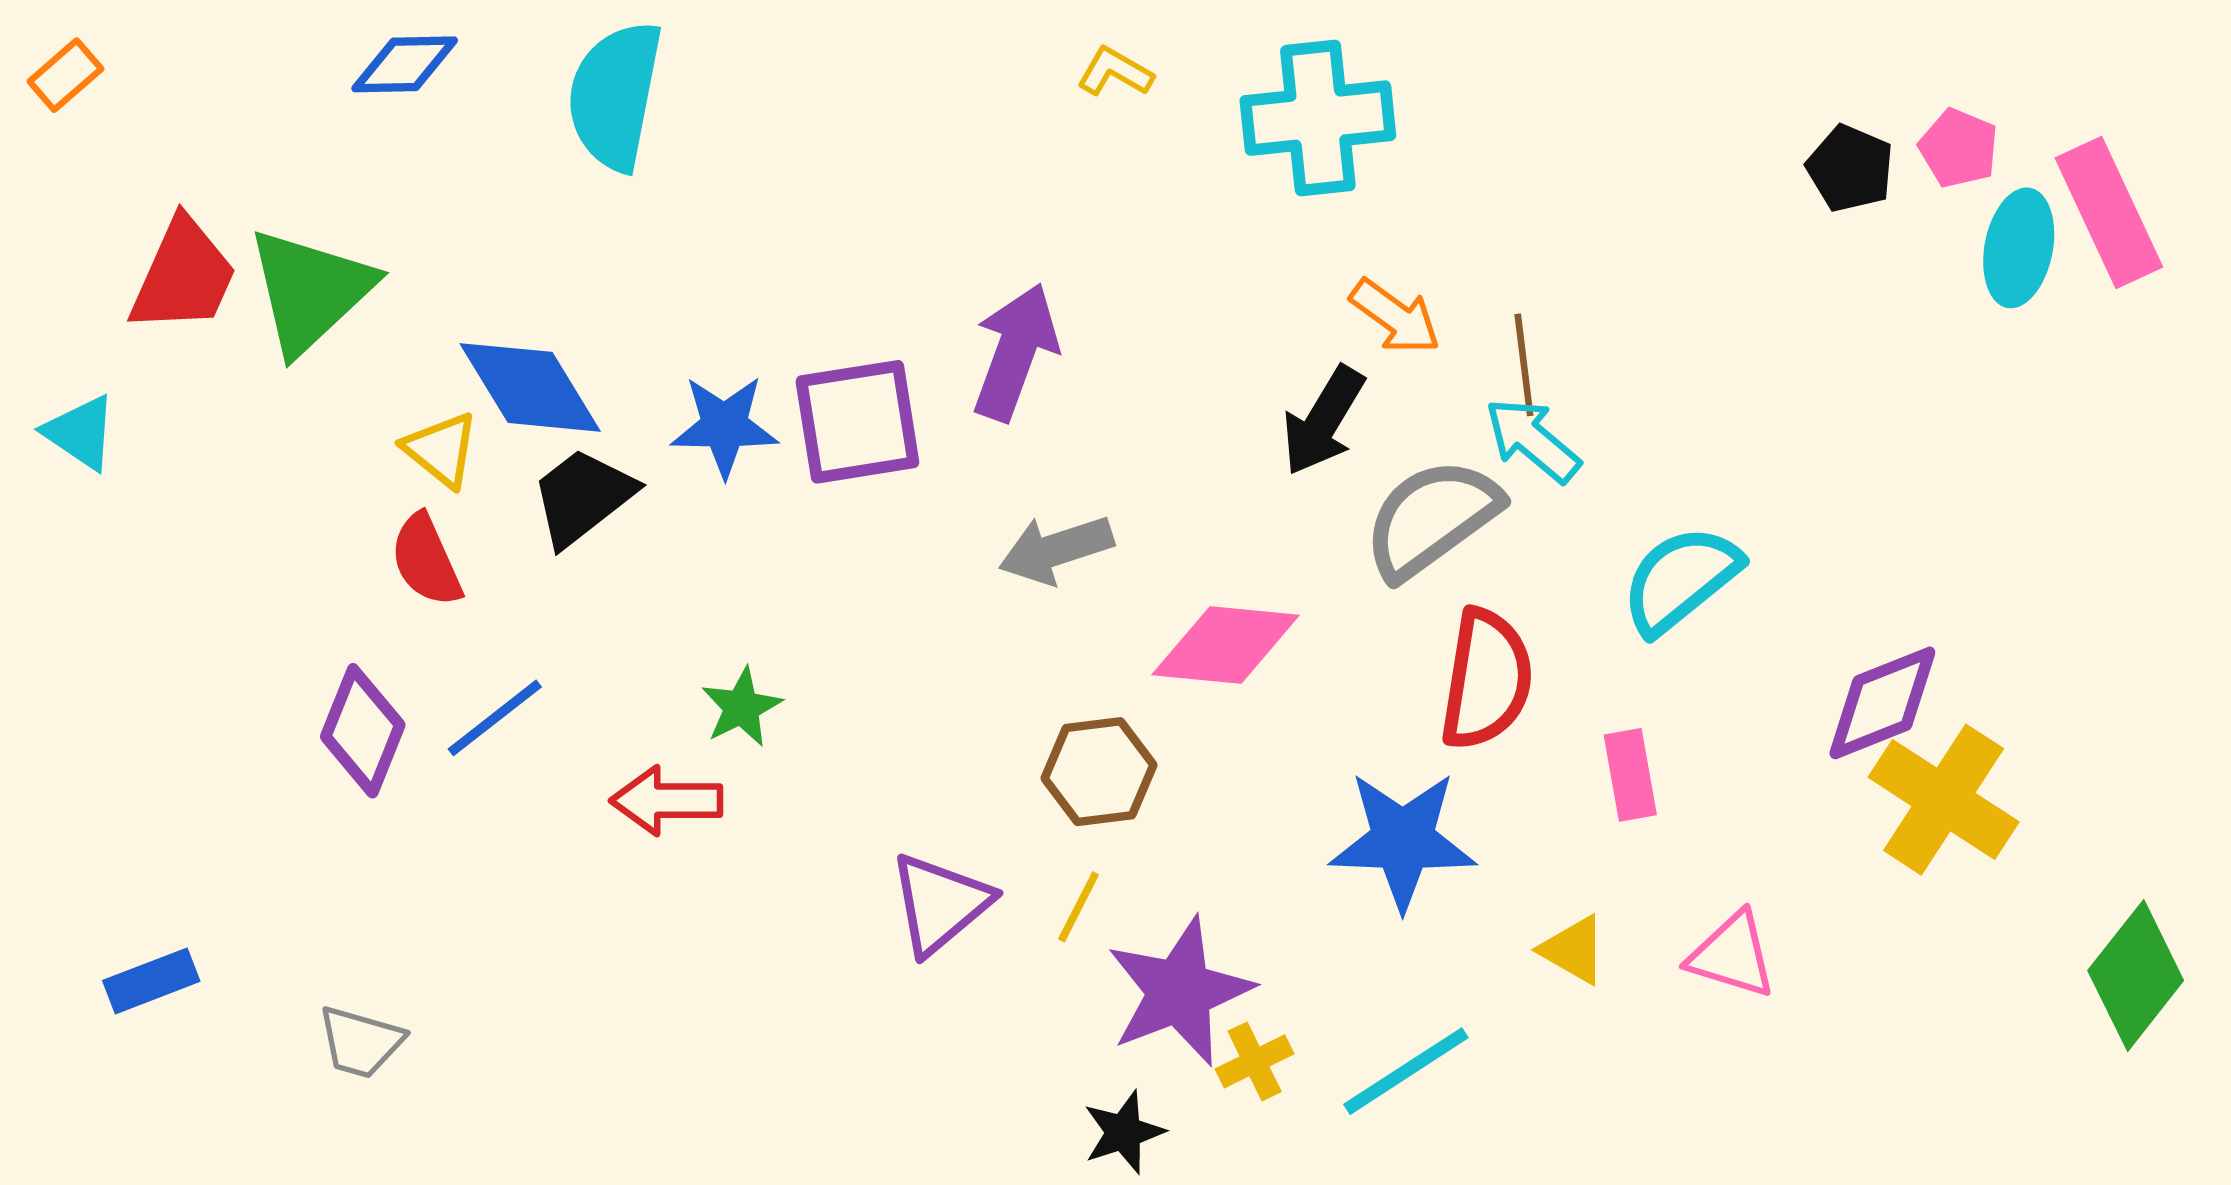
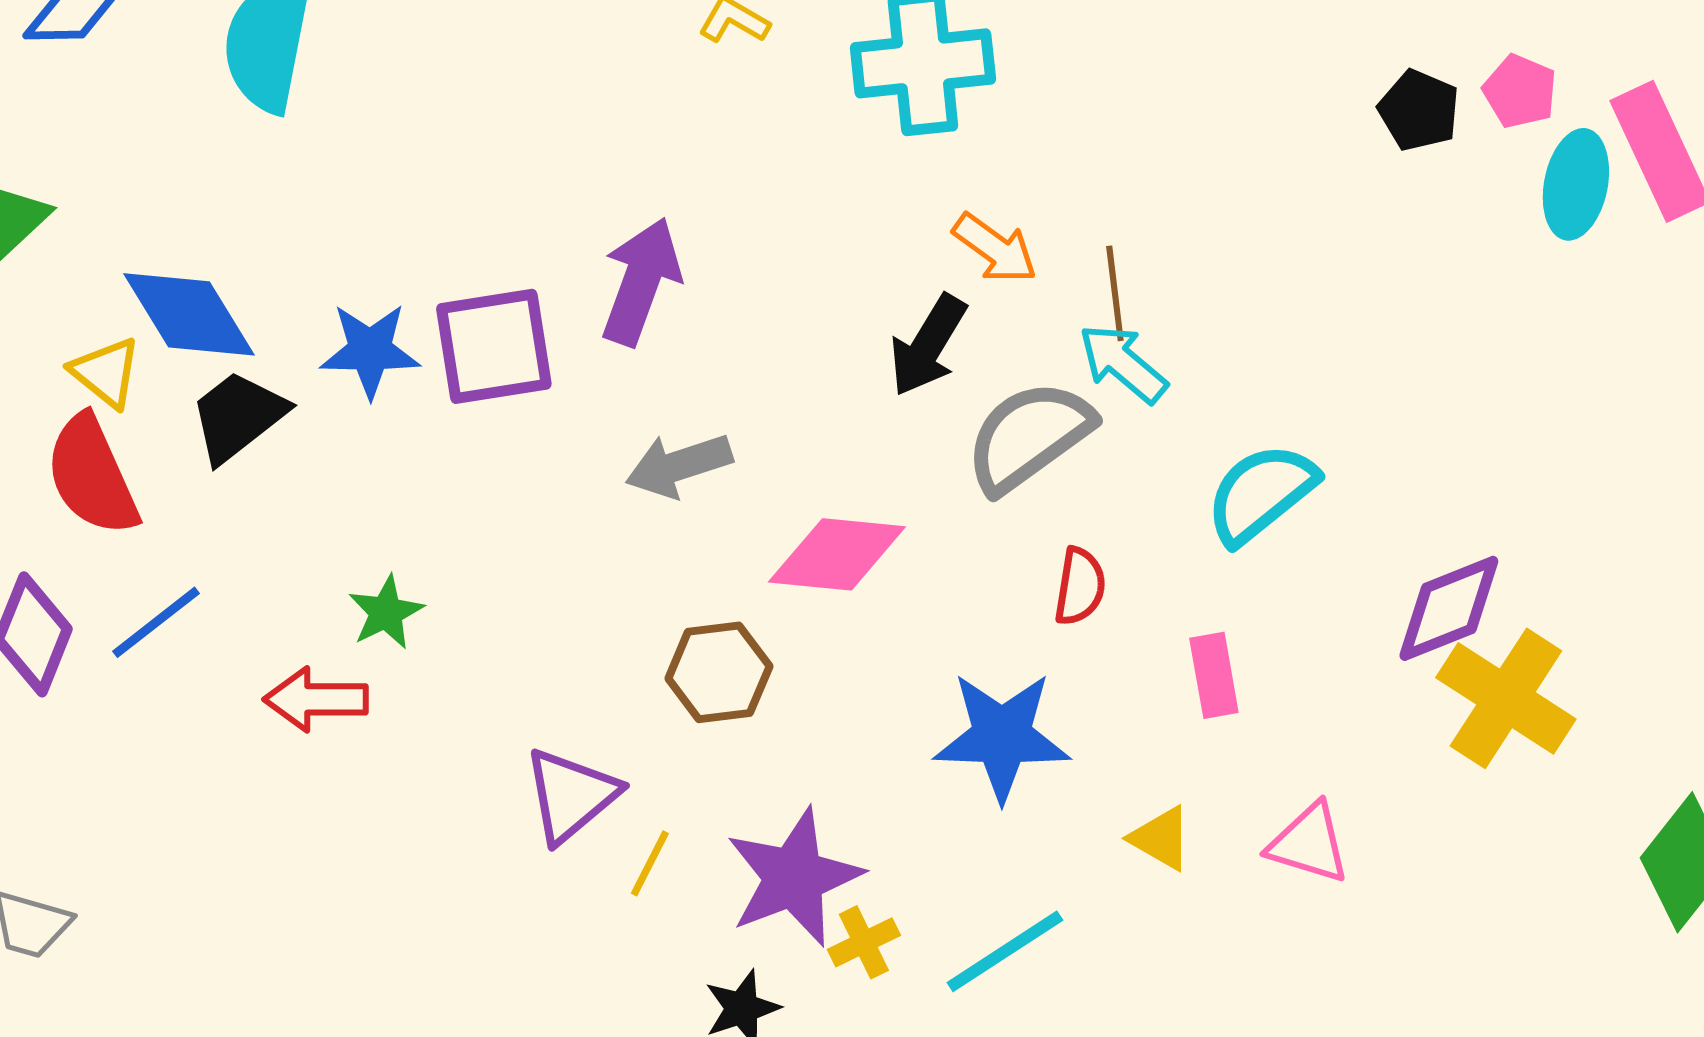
red semicircle: (426, 560) -> (92, 475), size x1.4
red semicircle: (1486, 679) -> (1080, 586), size x0.6
yellow line: (1079, 907) -> (650, 863), moved

